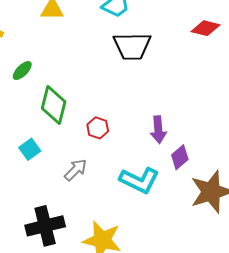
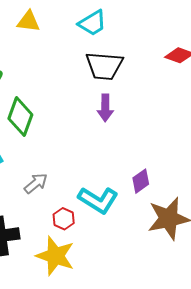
red hexagon: (98, 128) -> (64, 219), moved
purple arrow: (158, 130) -> (105, 108), moved

